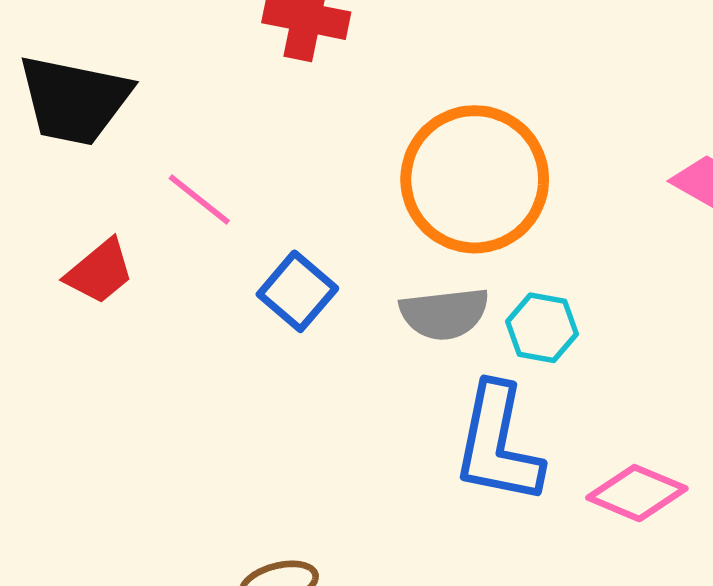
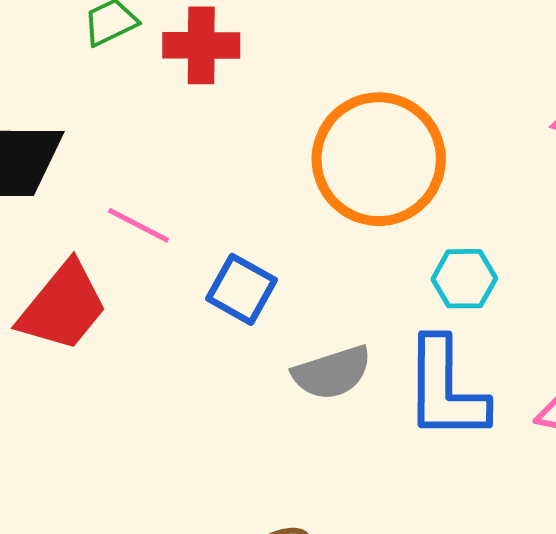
red trapezoid: (100, 272) -> (63, 307), size x1.5
gray semicircle: (444, 314) -> (332, 373), moved

